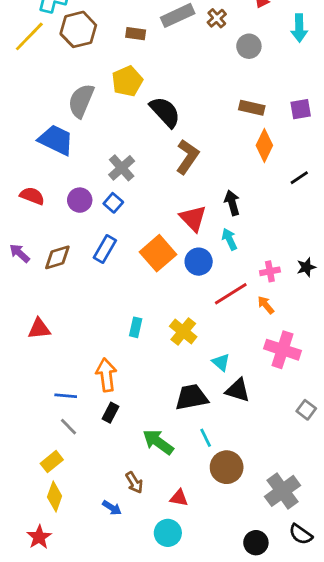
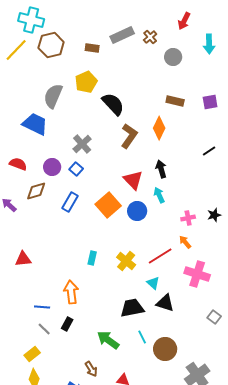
orange diamond: (264, 145) -> (159, 128), moved
brown diamond: (57, 257) -> (36, 191), moved
red line: (231, 294) -> (160, 256), moved
black rectangle: (110, 413) -> (67, 324), moved
brown circle: (227, 467) -> (165, 349), moved

